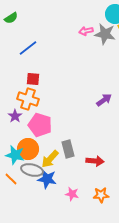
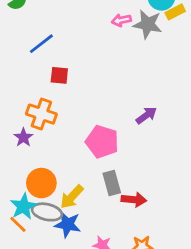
red square: (33, 79) -> (59, 75), moved
pink pentagon: (40, 125) -> (102, 142), moved
gray rectangle: (68, 149) -> (112, 183), moved
cyan star: (15, 155) -> (23, 206), moved, turned 30

